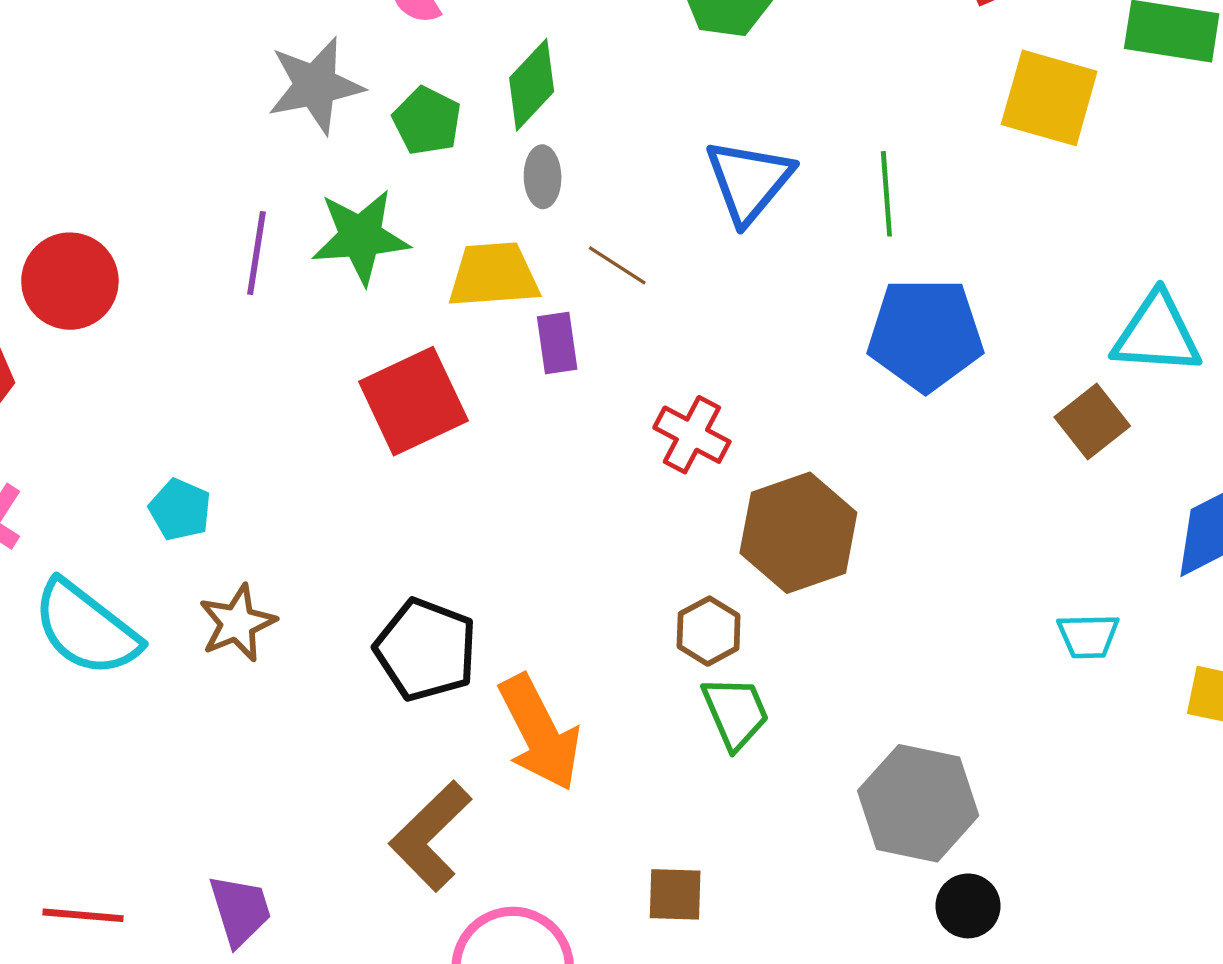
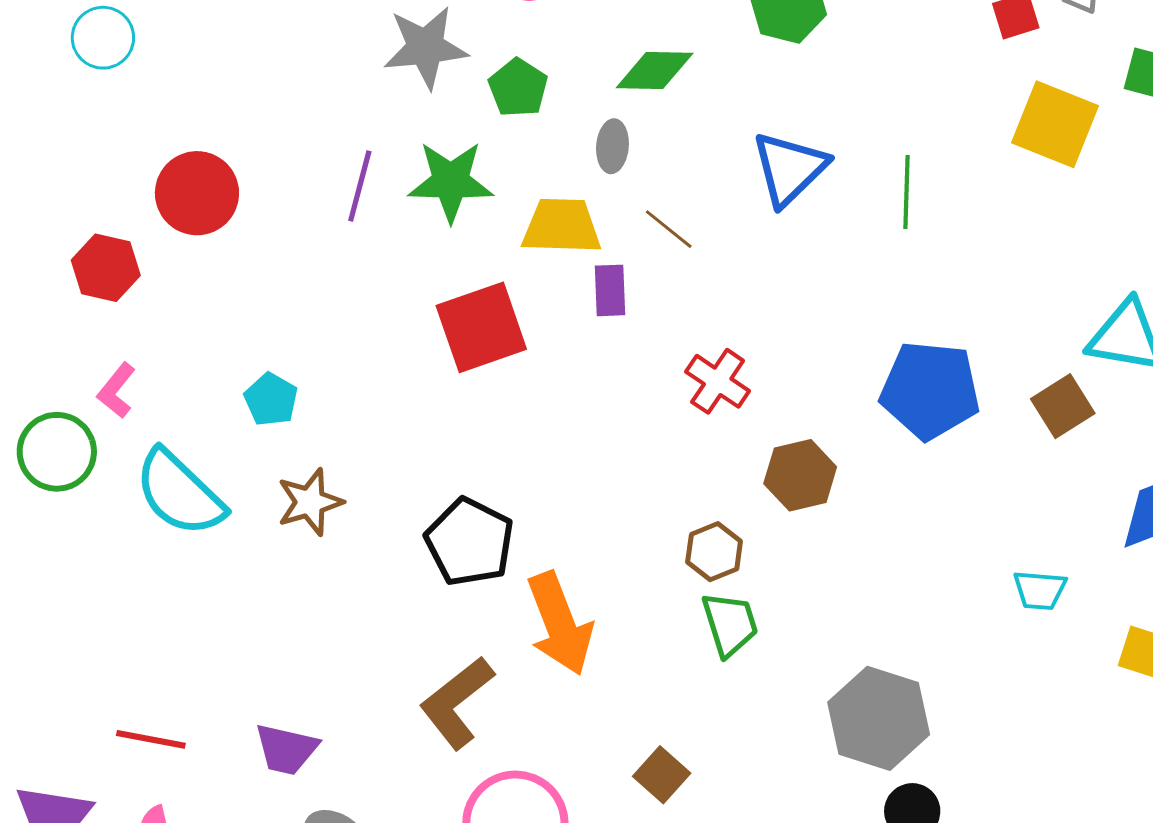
green diamond: (532, 85) -> (655, 71), moved, turned 42
blue pentagon: (925, 334) -> (930, 390), moved
brown hexagon: (798, 533) -> (800, 475), size x0.7
brown square: (675, 894) -> (662, 775), turned 34
purple trapezoid: (240, 910) -> (286, 749), turned 114

